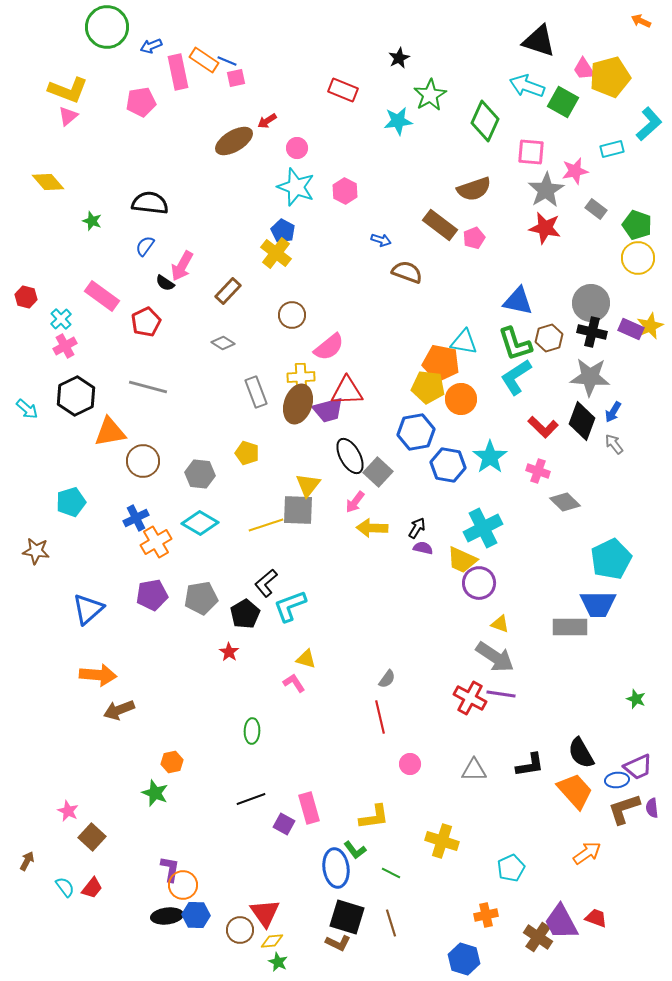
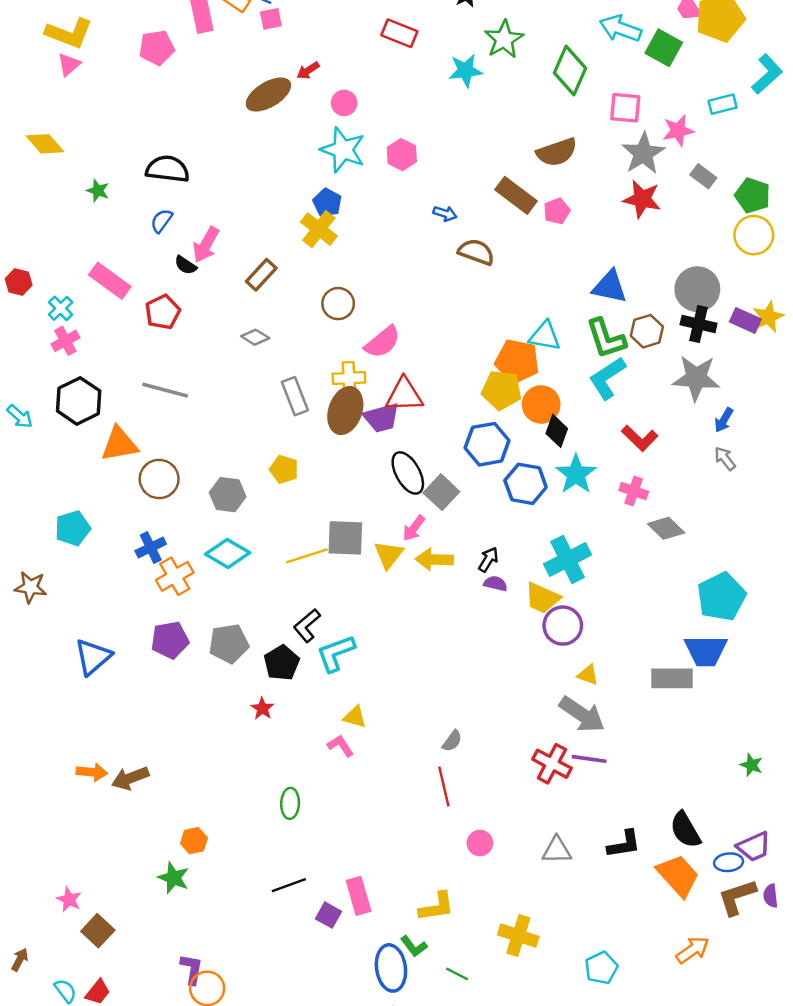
black diamond: (582, 421) -> (557, 431), moved, size x0.7
yellow triangle: (308, 485) -> (389, 555), moved
orange arrow: (98, 675) -> (92, 772), moved, size x0.7

